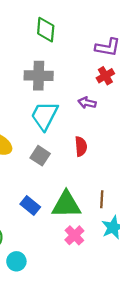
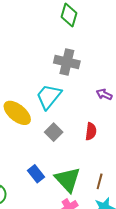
green diamond: (46, 30) -> (69, 15), moved
cyan trapezoid: (45, 116) -> (49, 97), moved
green triangle: (66, 205) -> (68, 180), turned 36

